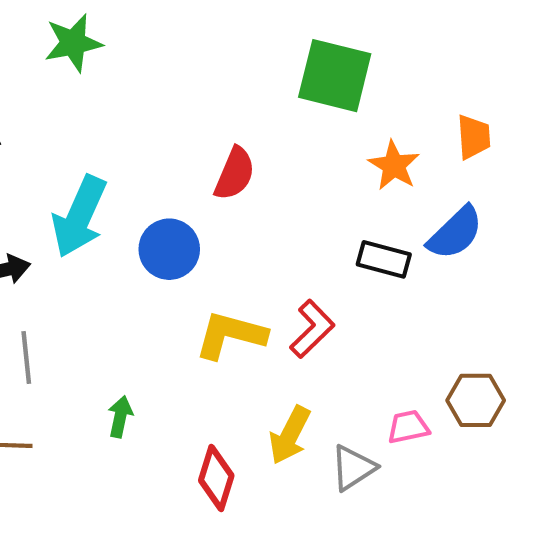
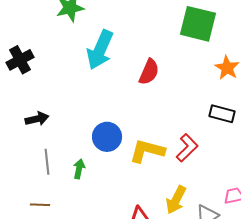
cyan arrow: (79, 217) -> (100, 50), moved
blue circle: (169, 249) -> (107, 137), moved
green arrow: (120, 417) -> (79, 169), moved

